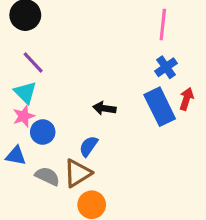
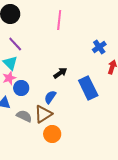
pink line: (163, 24) -> (59, 20), moved
blue rectangle: (160, 107) -> (88, 88), moved
black arrow: (104, 108) -> (60, 73), turned 136

